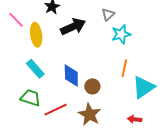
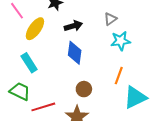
black arrow: (73, 27) -> (73, 26), size x0.7
yellow ellipse: (36, 35) -> (35, 29), turned 35
blue diamond: (71, 76) -> (75, 53), moved

